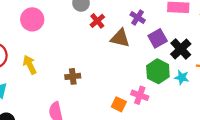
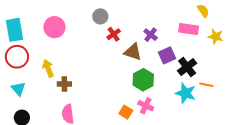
green hexagon: (158, 71) -> (143, 80), moved
brown cross: (73, 76) -> (64, 84), moved
cyan star: (182, 77) -> (186, 93), size x1.5

